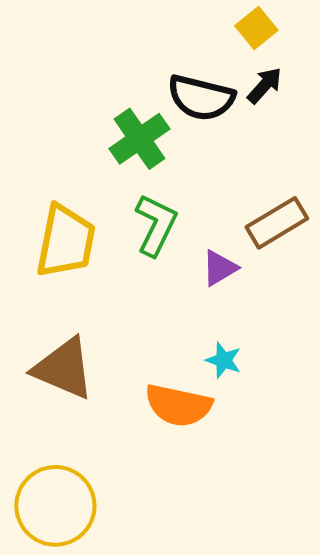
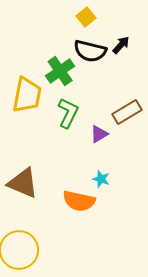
yellow square: (256, 28) -> (86, 17), moved
yellow trapezoid: (66, 241) -> (27, 95), moved

